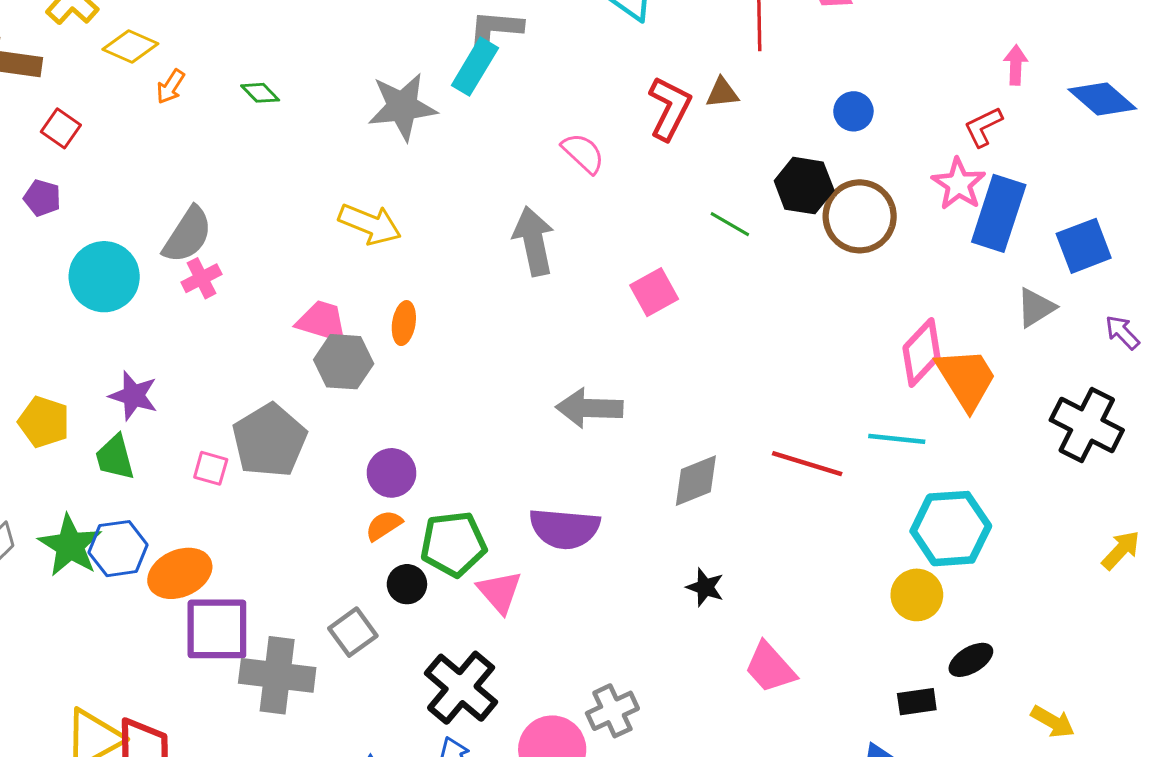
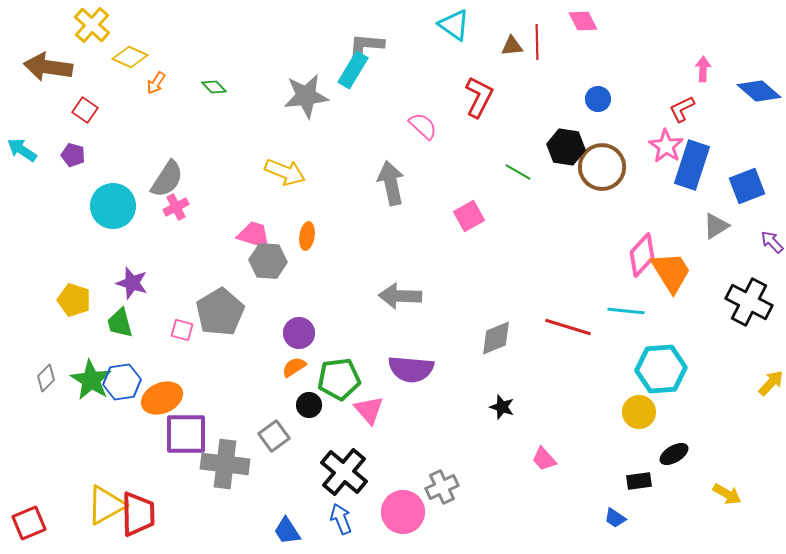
brown triangle: (722, 93) -> (512, 46), moved
gray arrow: (589, 408) -> (400, 296), moved
pink trapezoid: (770, 668) -> (544, 459), size x0.7

